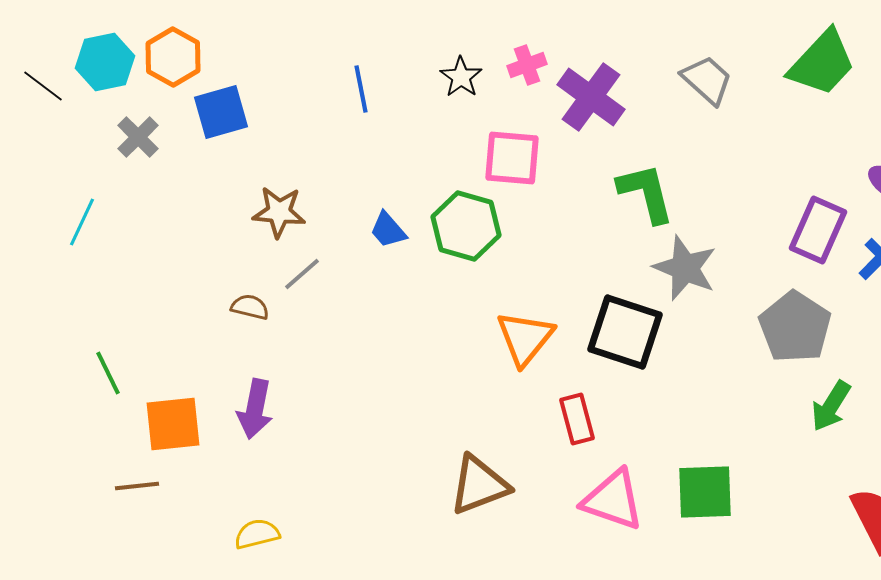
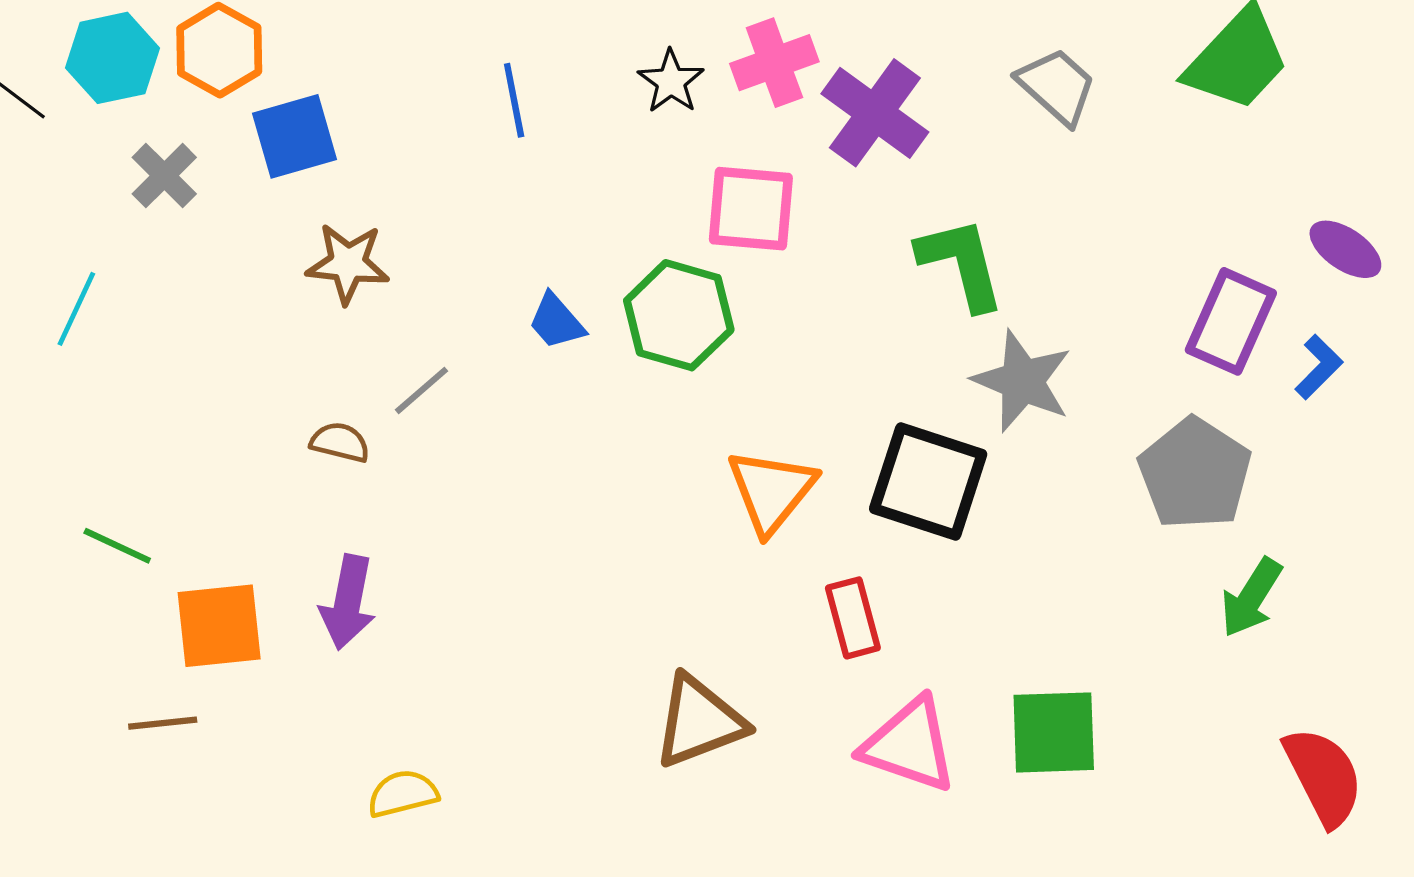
pink cross: (527, 65) -> (774, 63), size x1.4
brown star: (279, 212) -> (348, 263), moved
green line: (108, 373) -> (117, 546), turned -39
yellow semicircle: (257, 534) -> (403, 794), moved

